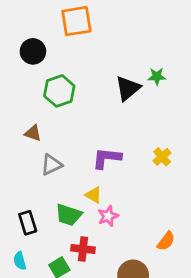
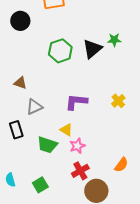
green hexagon: (59, 91) -> (60, 51), moved
black rectangle: (28, 223) -> (16, 130), moved
red cross: (83, 249) -> (80, 171), moved, turned -36

